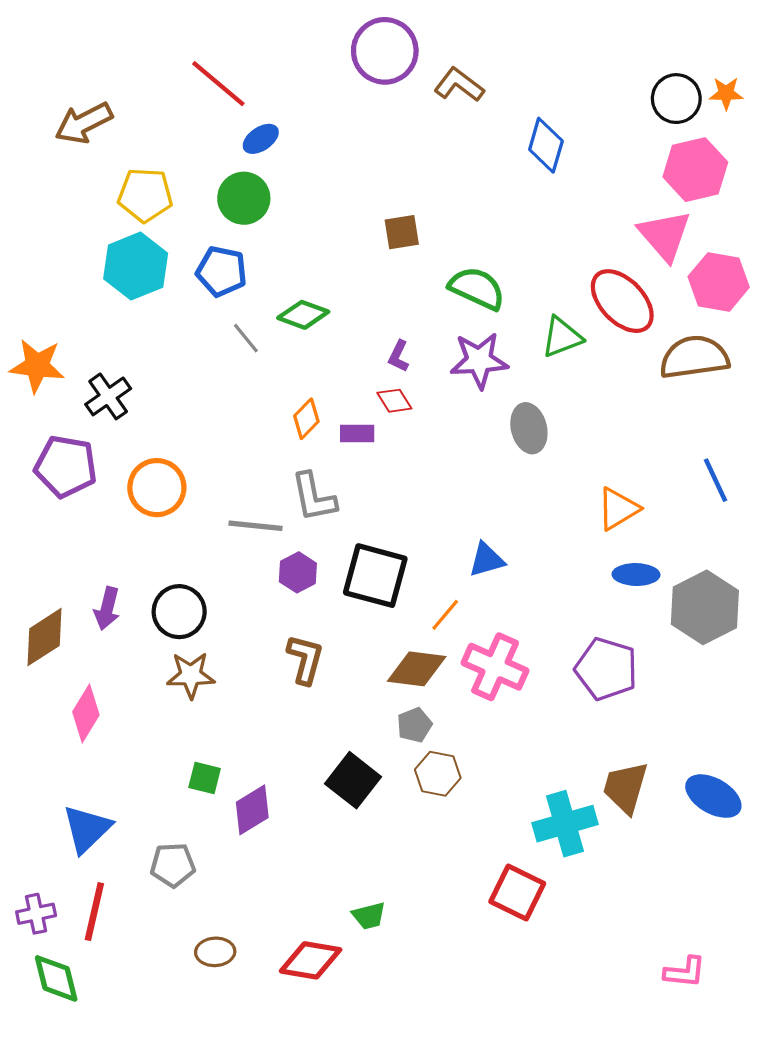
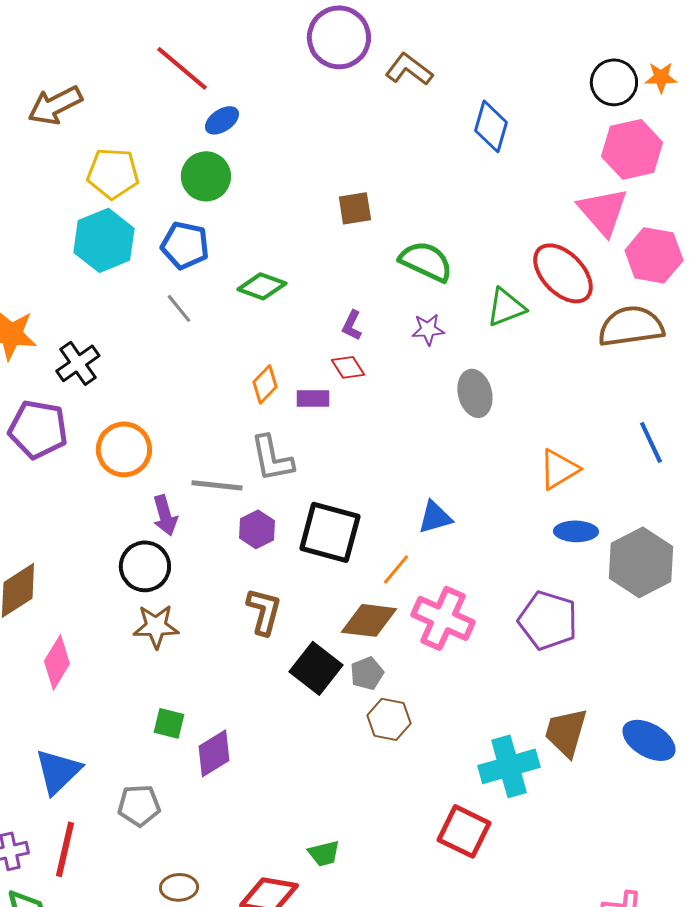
gray line: (246, 338) -> (179, 308), moved
purple star: (479, 360) -> (428, 329), size x0.6
purple arrow: (107, 608) -> (165, 515), moved, turned -30
black square: (353, 780) -> (316, 668), moved

